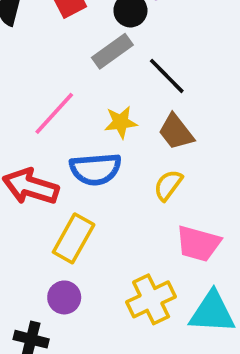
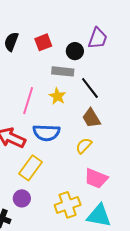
gray rectangle: (112, 51) -> (63, 71), turned 35
pink line: (54, 113) -> (28, 101), turned -32
yellow star: (121, 122) -> (57, 96), moved, turned 30

